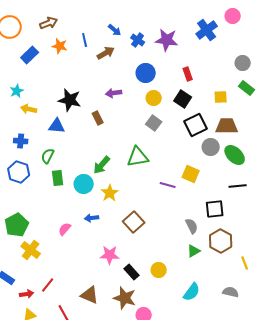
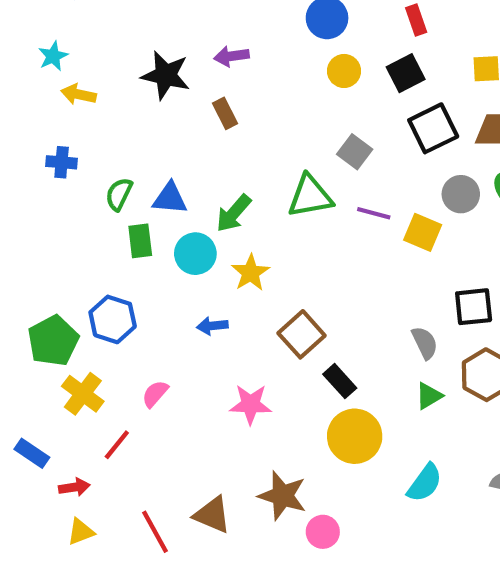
purple arrow: (114, 93) -> (231, 56), moved
black square: (183, 99) -> (406, 73), turned 30
gray square: (154, 123) -> (355, 152), moved
blue triangle: (57, 126) -> (170, 198), moved
gray circle: (211, 147) -> (461, 194), moved
blue hexagon: (19, 172) -> (113, 319), moved
purple line: (168, 185) -> (374, 213), moved
pink semicircle: (65, 229) -> (155, 394), moved
yellow circle: (159, 270) -> (355, 436), size x1.6
black rectangle: (132, 272) -> (340, 381), moved
red line: (48, 285) -> (117, 445), moved
brown triangle: (90, 295) -> (212, 515), moved

